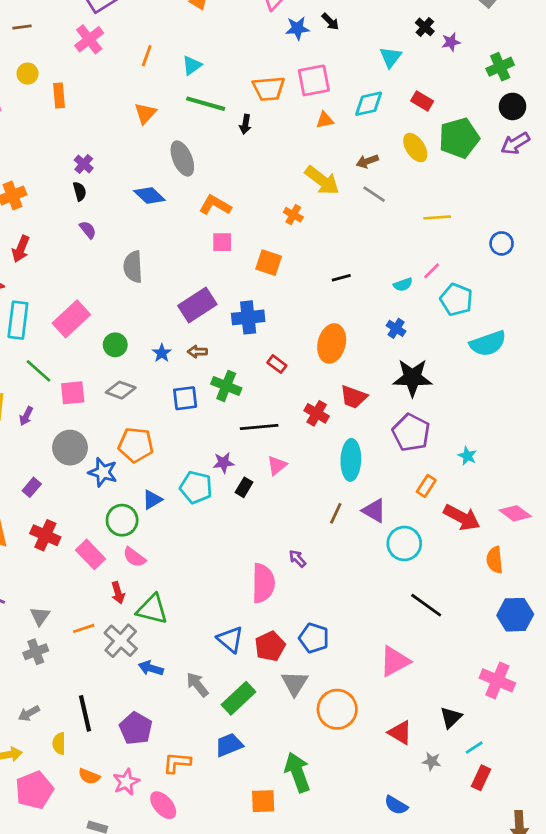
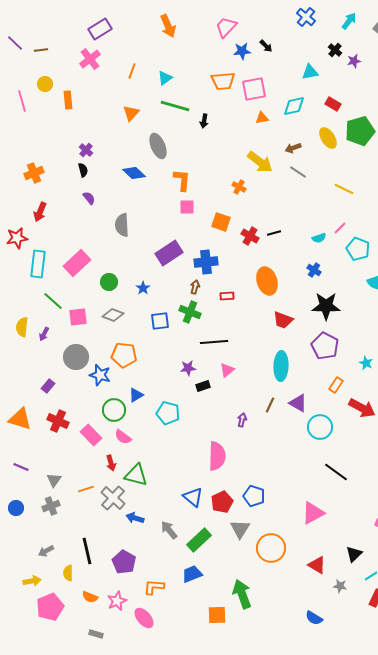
cyan triangle: (391, 57) -> (310, 72), turned 42
orange trapezoid: (269, 89) -> (223, 81), moved
orange L-shape: (215, 205) -> (182, 180), turned 65
yellow line: (437, 217) -> (344, 189), turned 30
orange ellipse: (332, 343) -> (267, 281), turned -32
brown arrow: (197, 352) -> (195, 287), moved, turned 104
red rectangle: (277, 364) -> (227, 296), turned -40
red cross: (317, 413) -> (250, 236), moved
cyan pentagon: (196, 487) -> (168, 413), moved
black rectangle: (244, 487) -> (203, 386), turned 40
purple arrow: (297, 559) -> (242, 420), moved, turned 56

